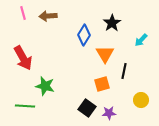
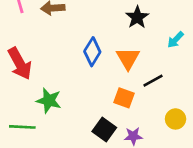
blue diamond: (84, 35) -> (92, 52), moved
black line: (124, 71) -> (153, 81), turned 49
orange square: (102, 84) -> (124, 98), turned 35

